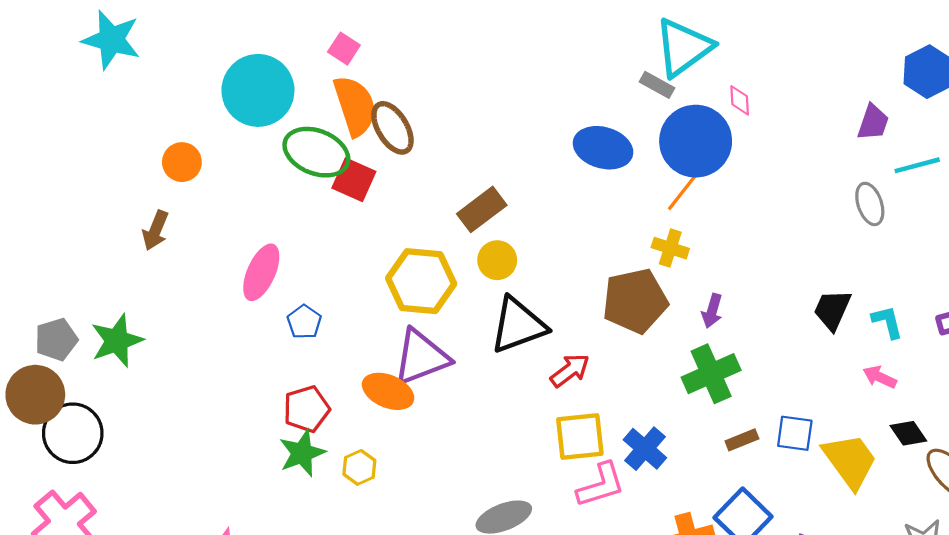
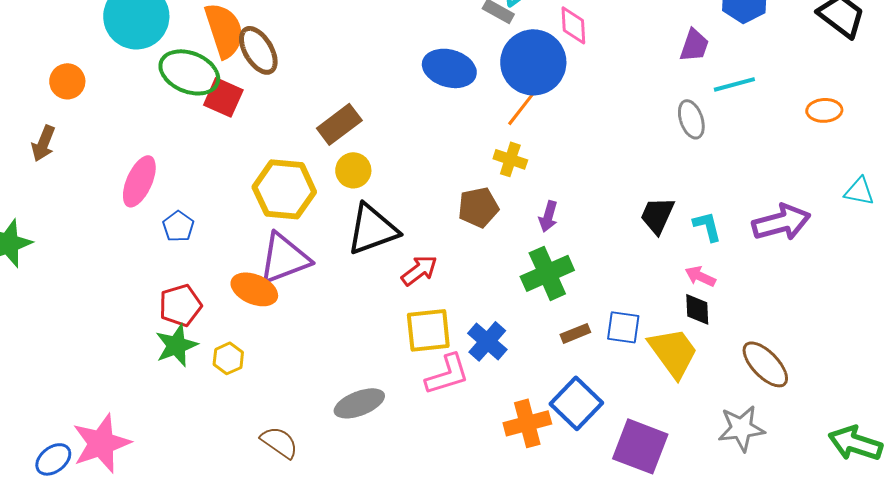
pink diamond: (740, 100) -> (573, 25), size x1.4
brown pentagon: (635, 301) -> (478, 207), size x0.7
black diamond: (908, 433) -> (697, 309), moved, turned 32

